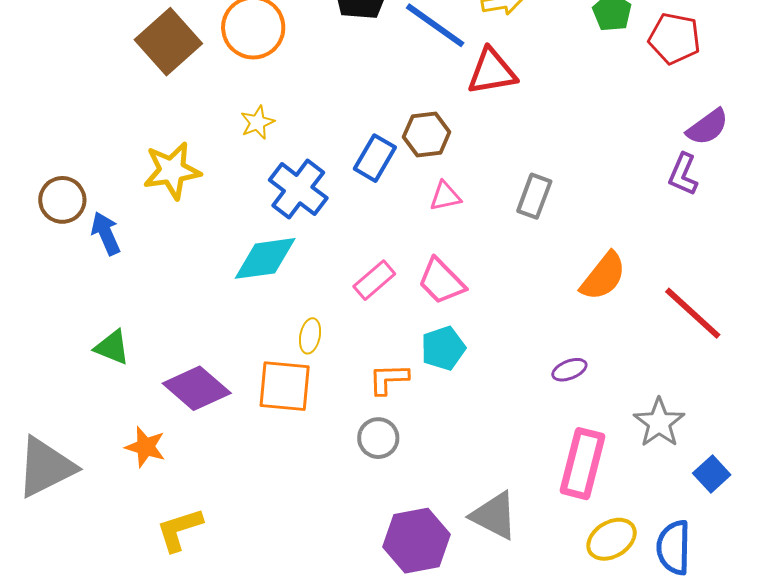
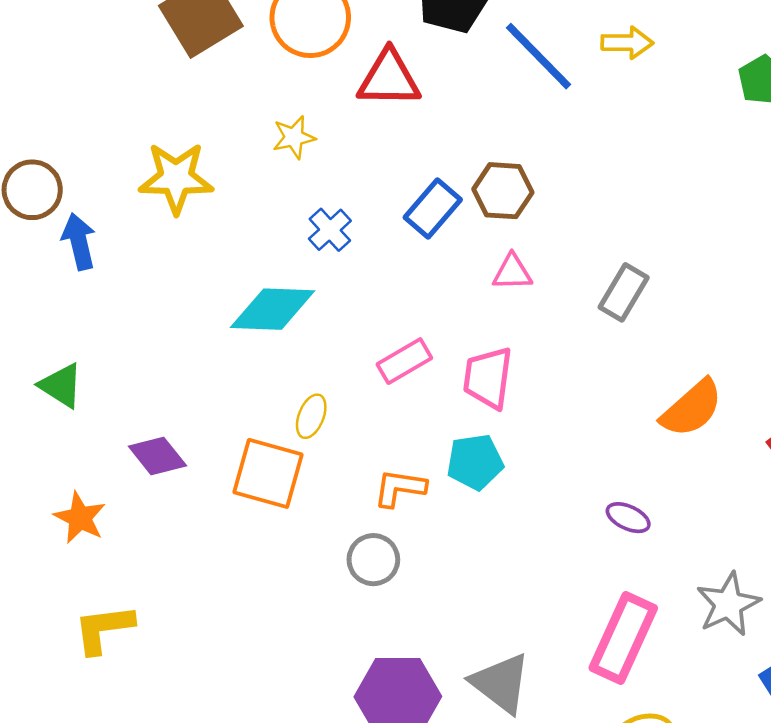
red triangle: (492, 72) -> (389, 79), moved
blue cross: (298, 189) -> (330, 230), size x0.6
pink trapezoid: (441, 281) -> (488, 378), turned 42
purple ellipse: (569, 370) -> (628, 518), turned 36
purple diamond: (197, 388) -> (157, 456), size x0.7

